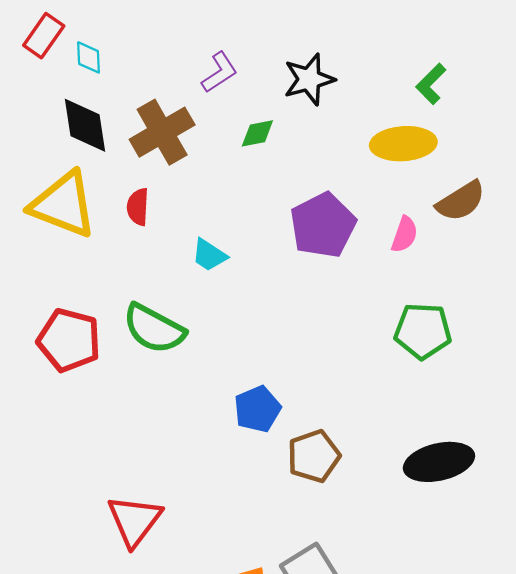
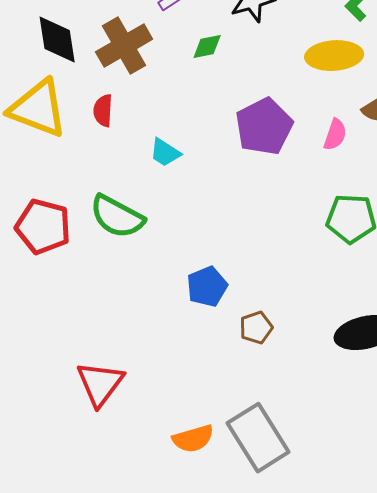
brown pentagon: (314, 456) -> (256, 328), size x0.7

